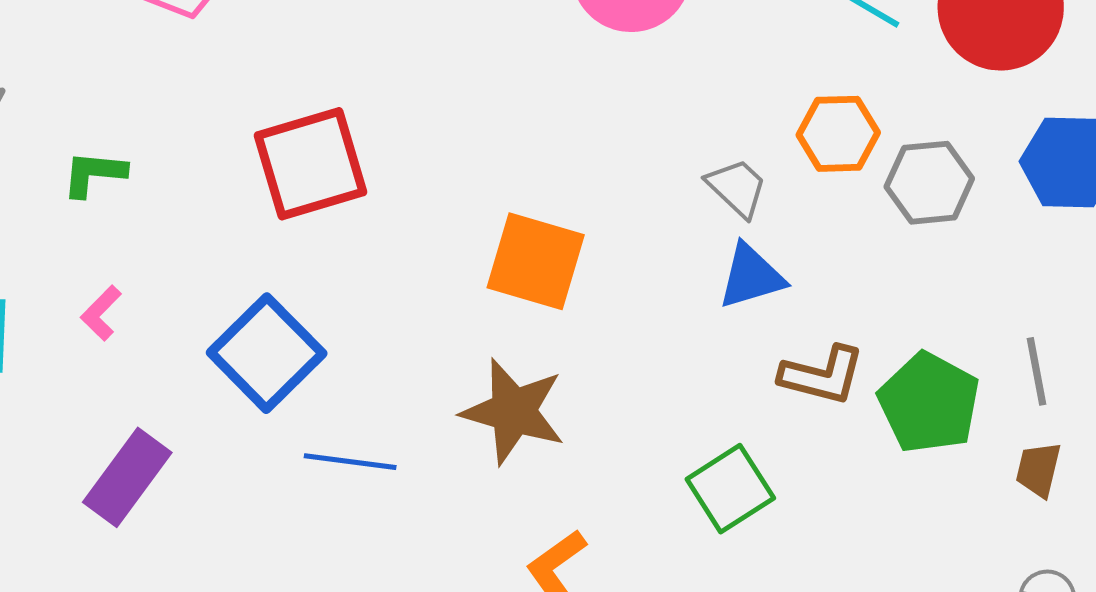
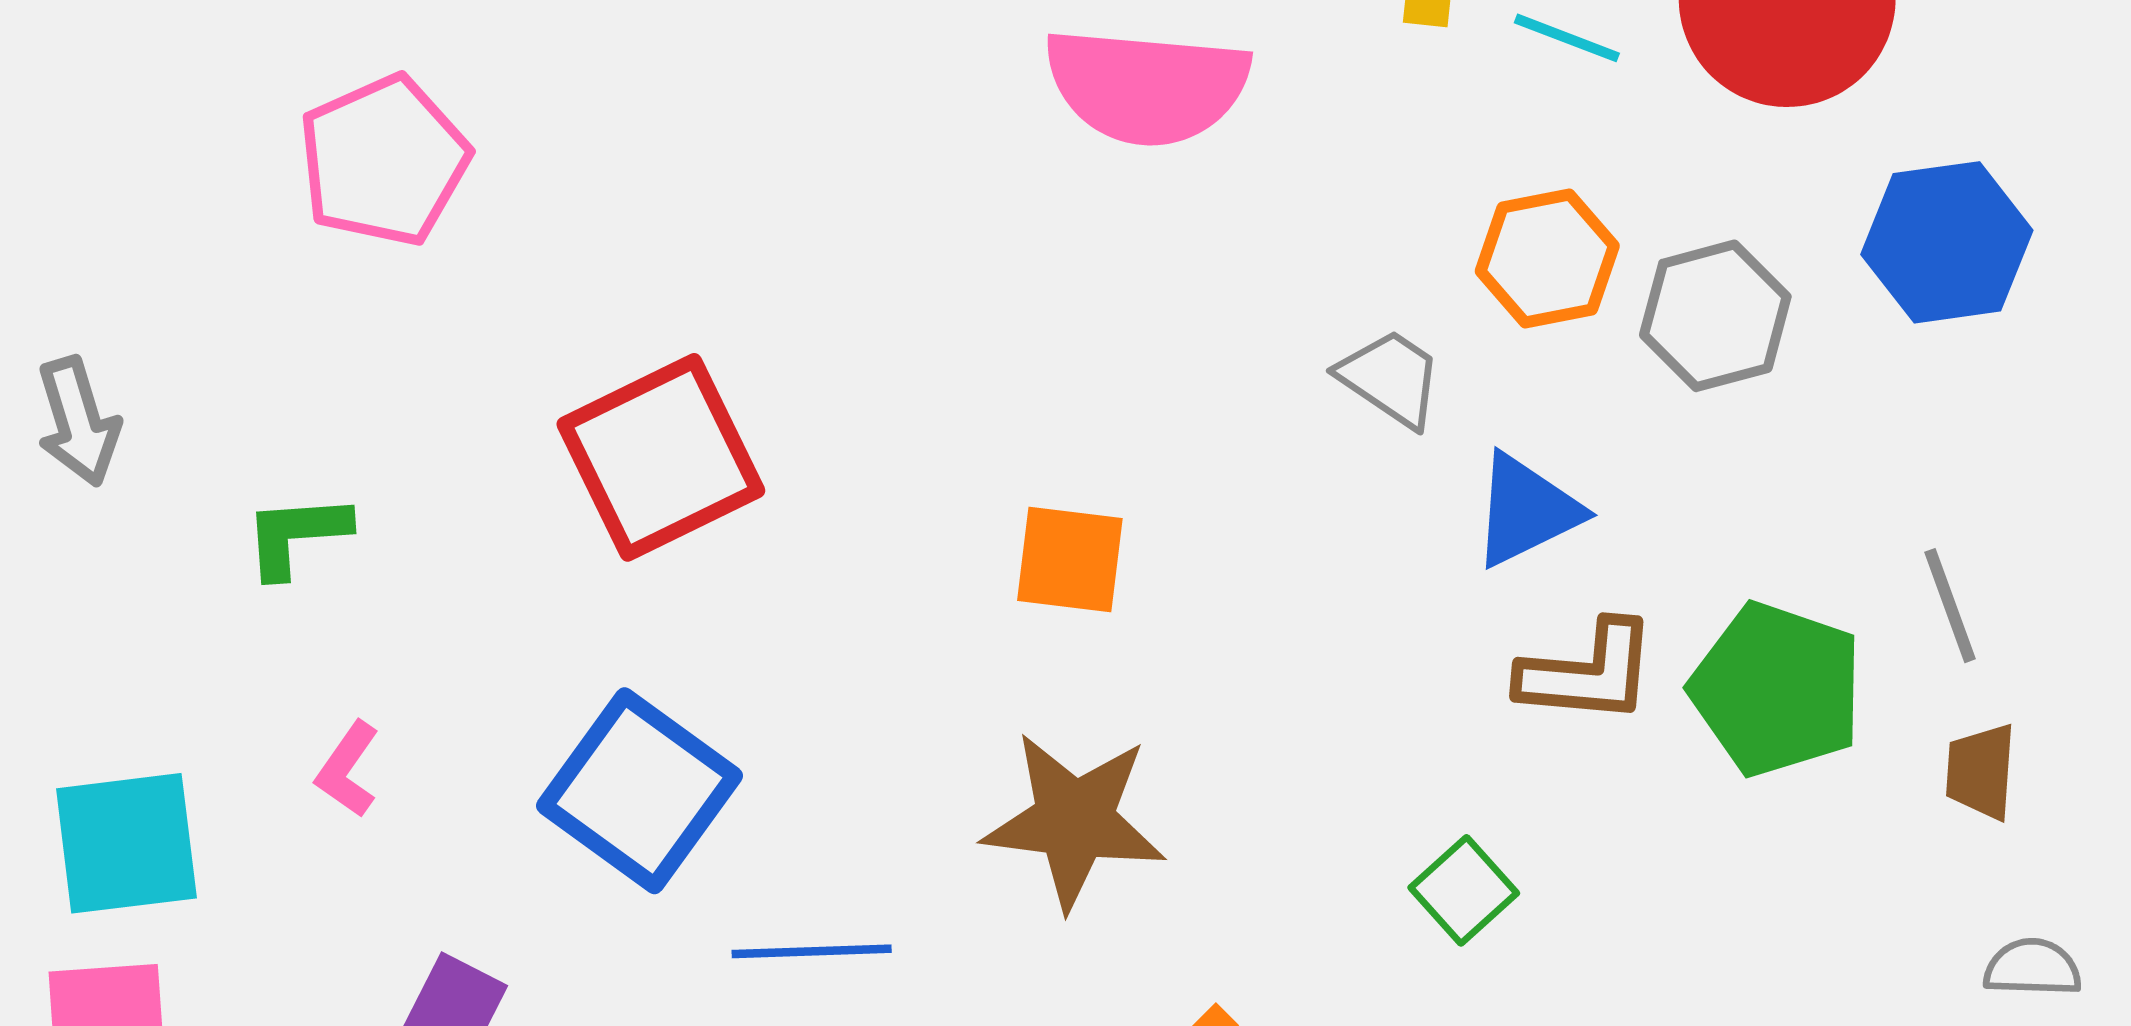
orange square: (536, 261) -> (1070, 560), size x0.7
blue triangle: (751, 276) -> (1526, 510), moved
green square: (730, 489) -> (1464, 890), size x0.7

